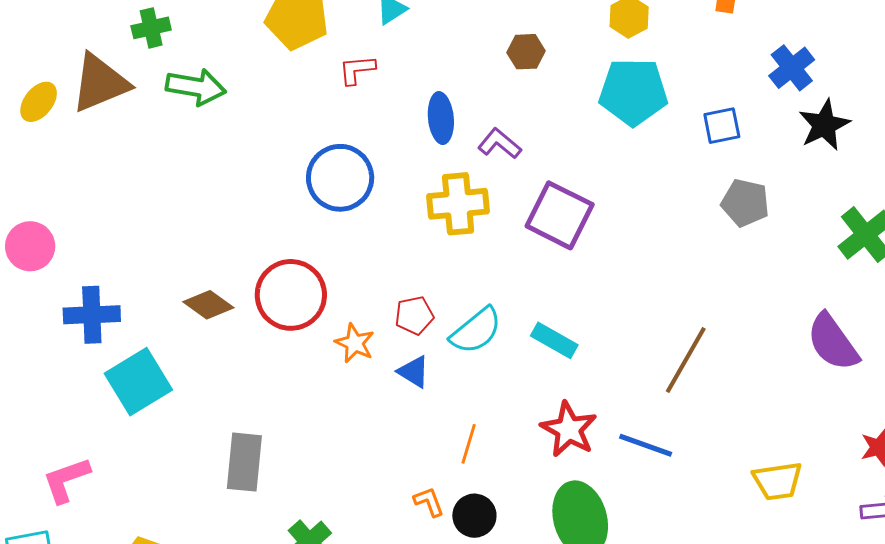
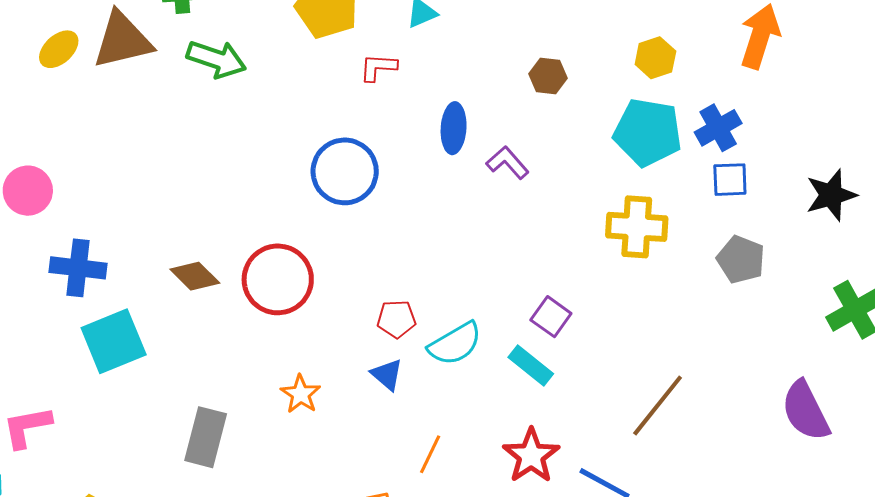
blue cross: (792, 68) -> (718, 128), moved
yellow cross: (458, 204) -> (637, 227), moved
purple square: (560, 215) -> (551, 317), moved, size x0.6
orange star: (355, 343) -> (301, 394), moved

